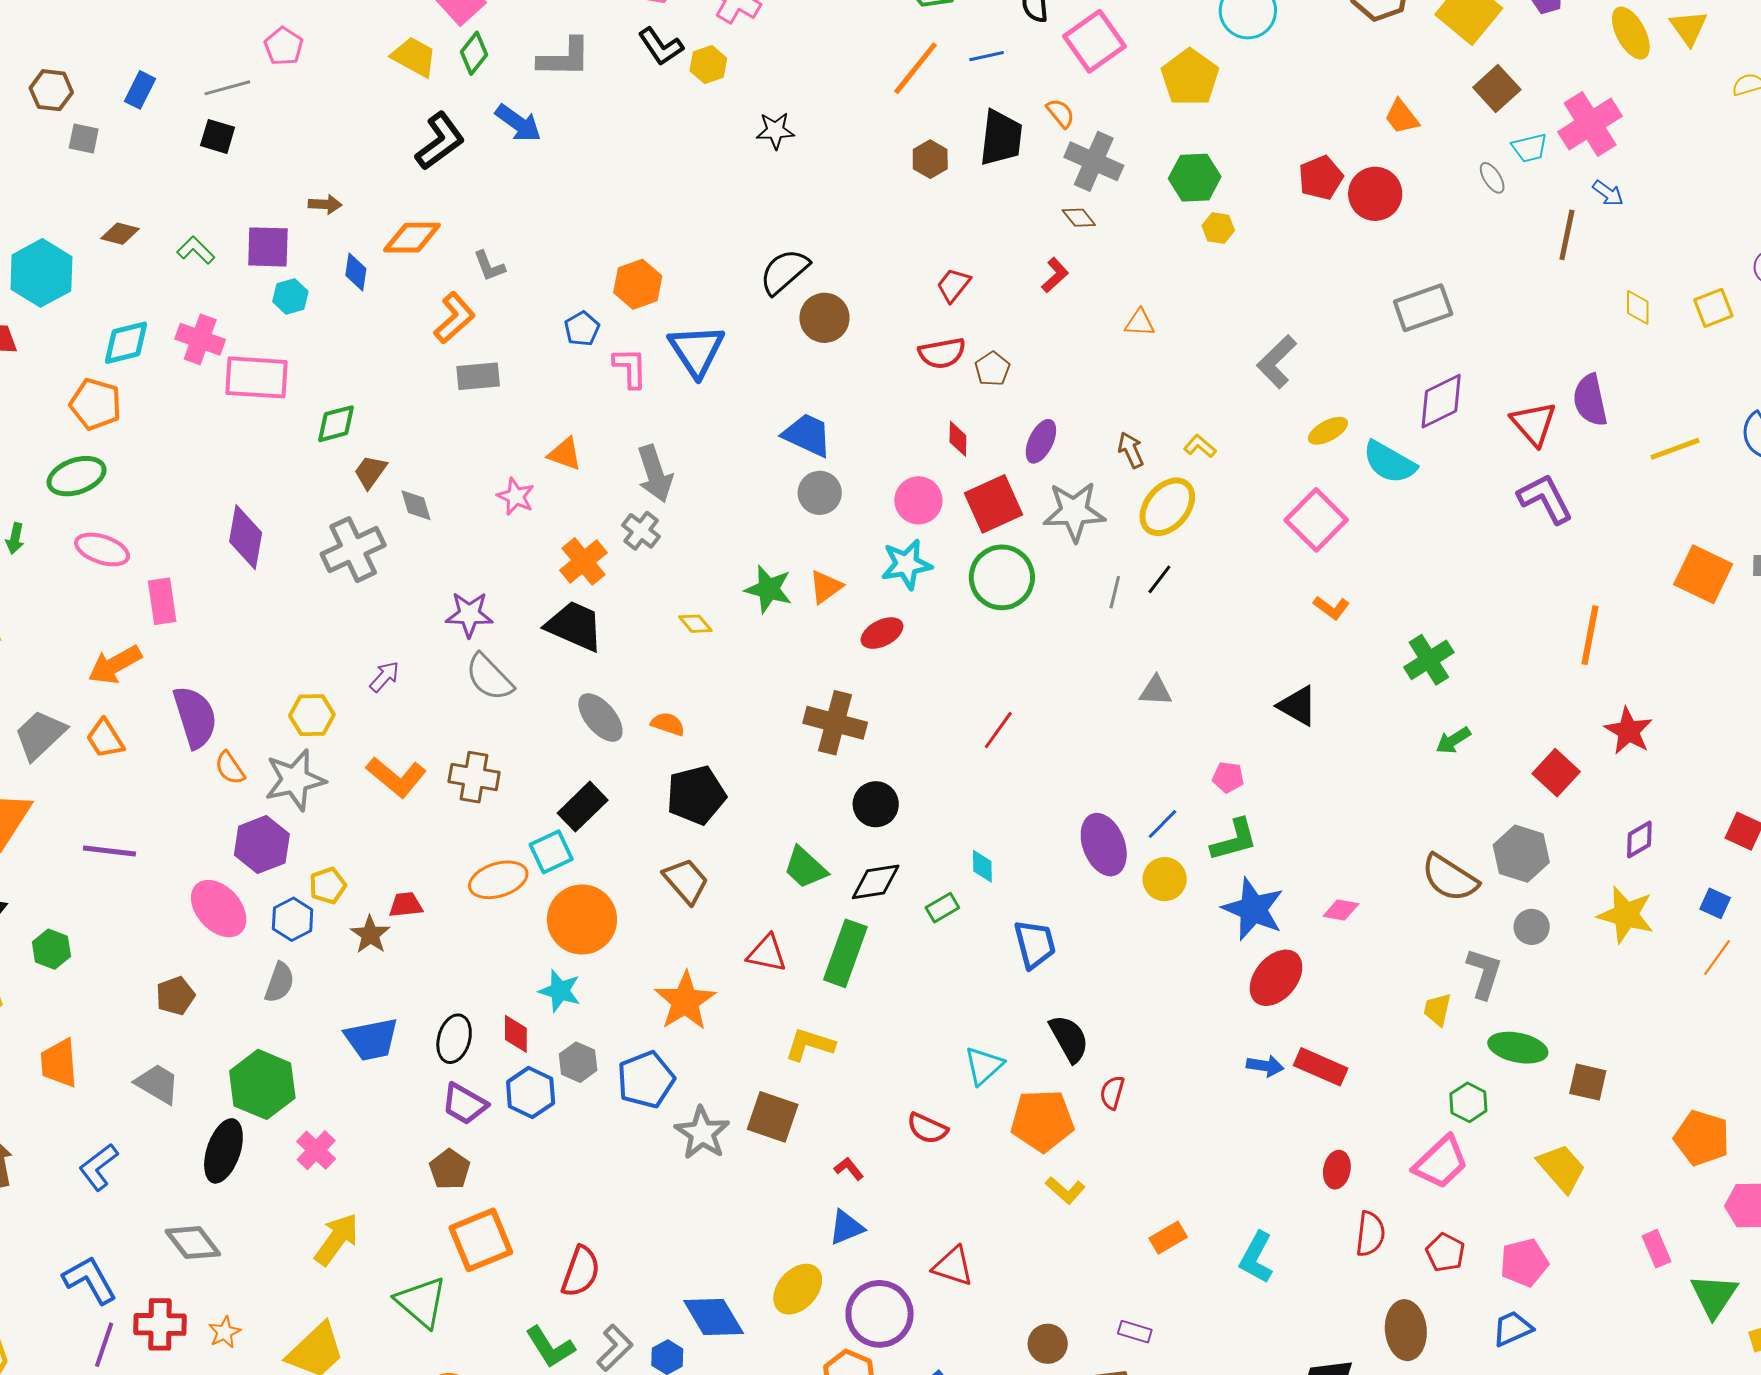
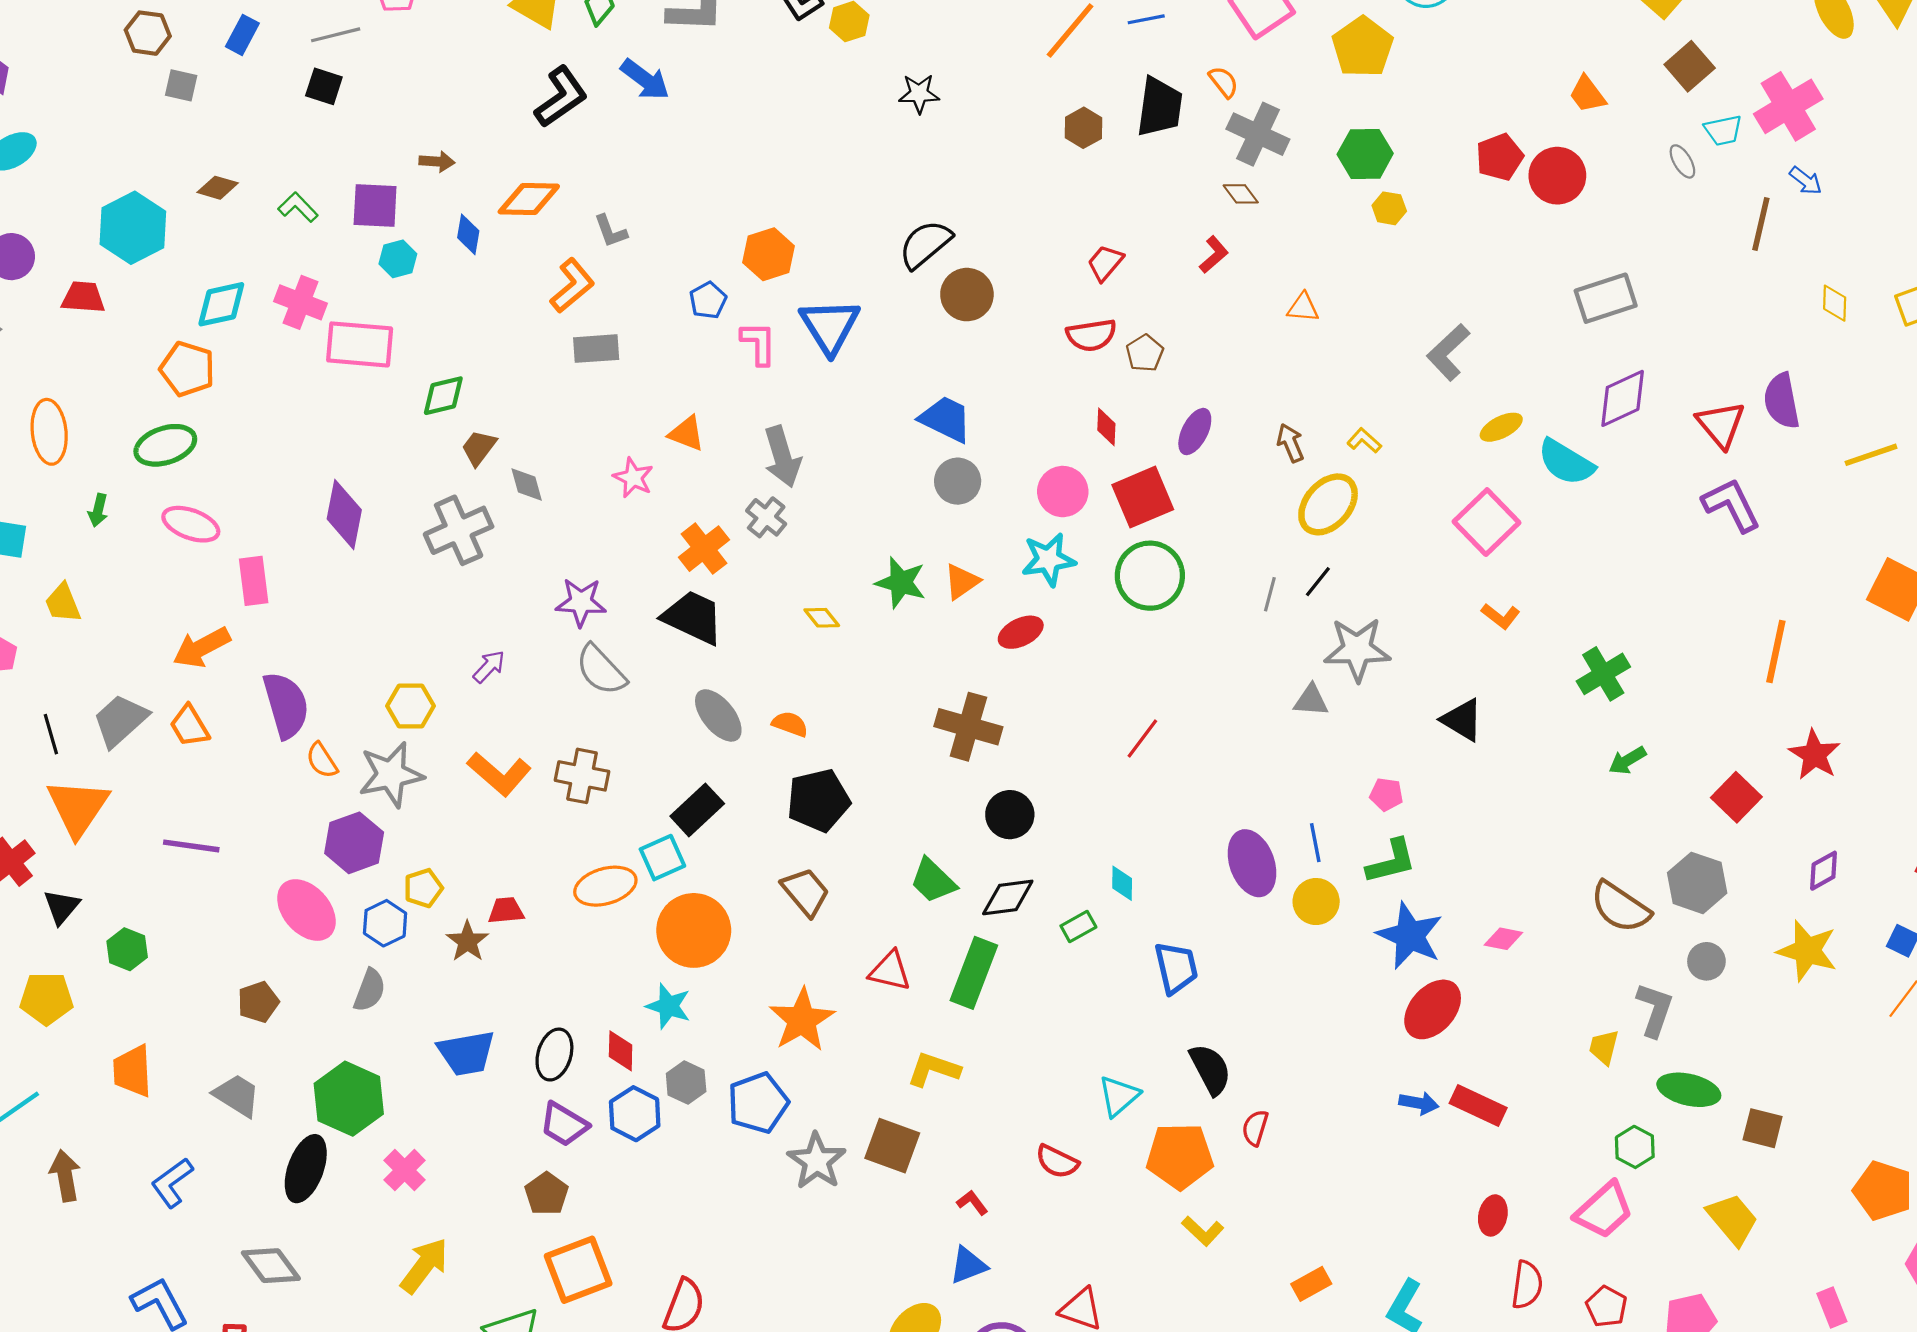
gray star: (1074, 512) -> (1357, 649), moved
blue line: (1163, 824) -> (1315, 843), turned -57

